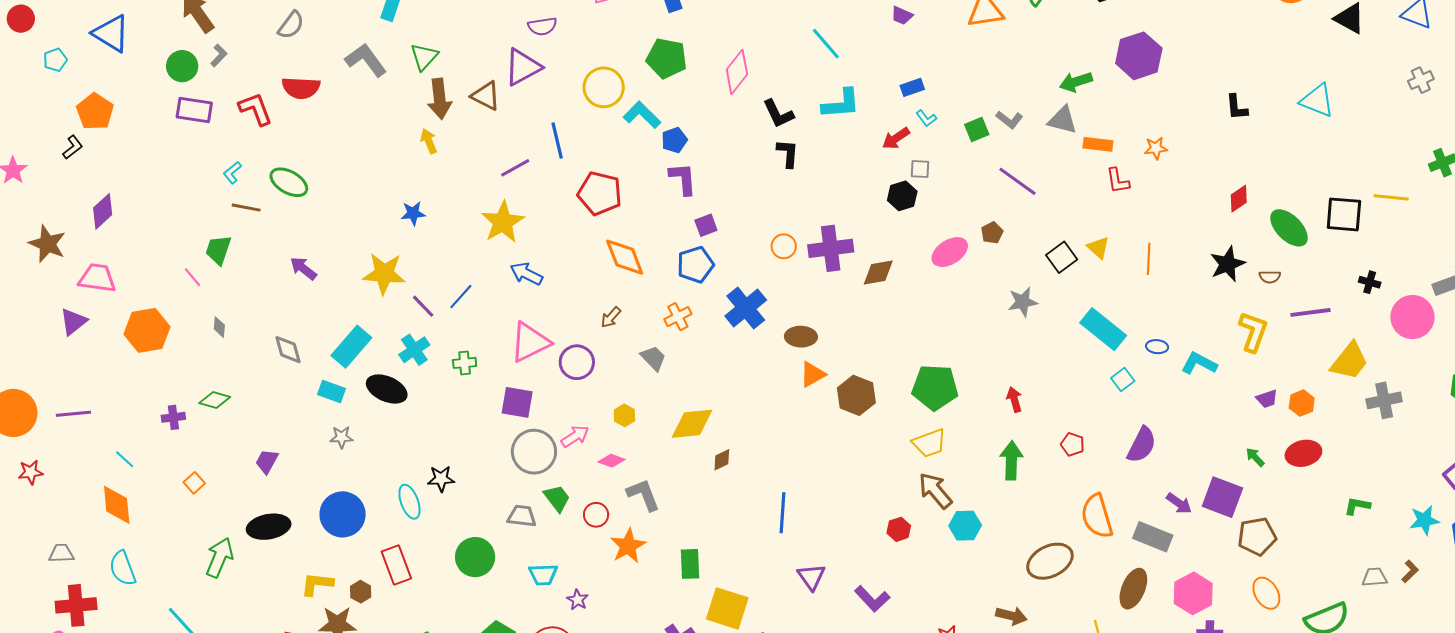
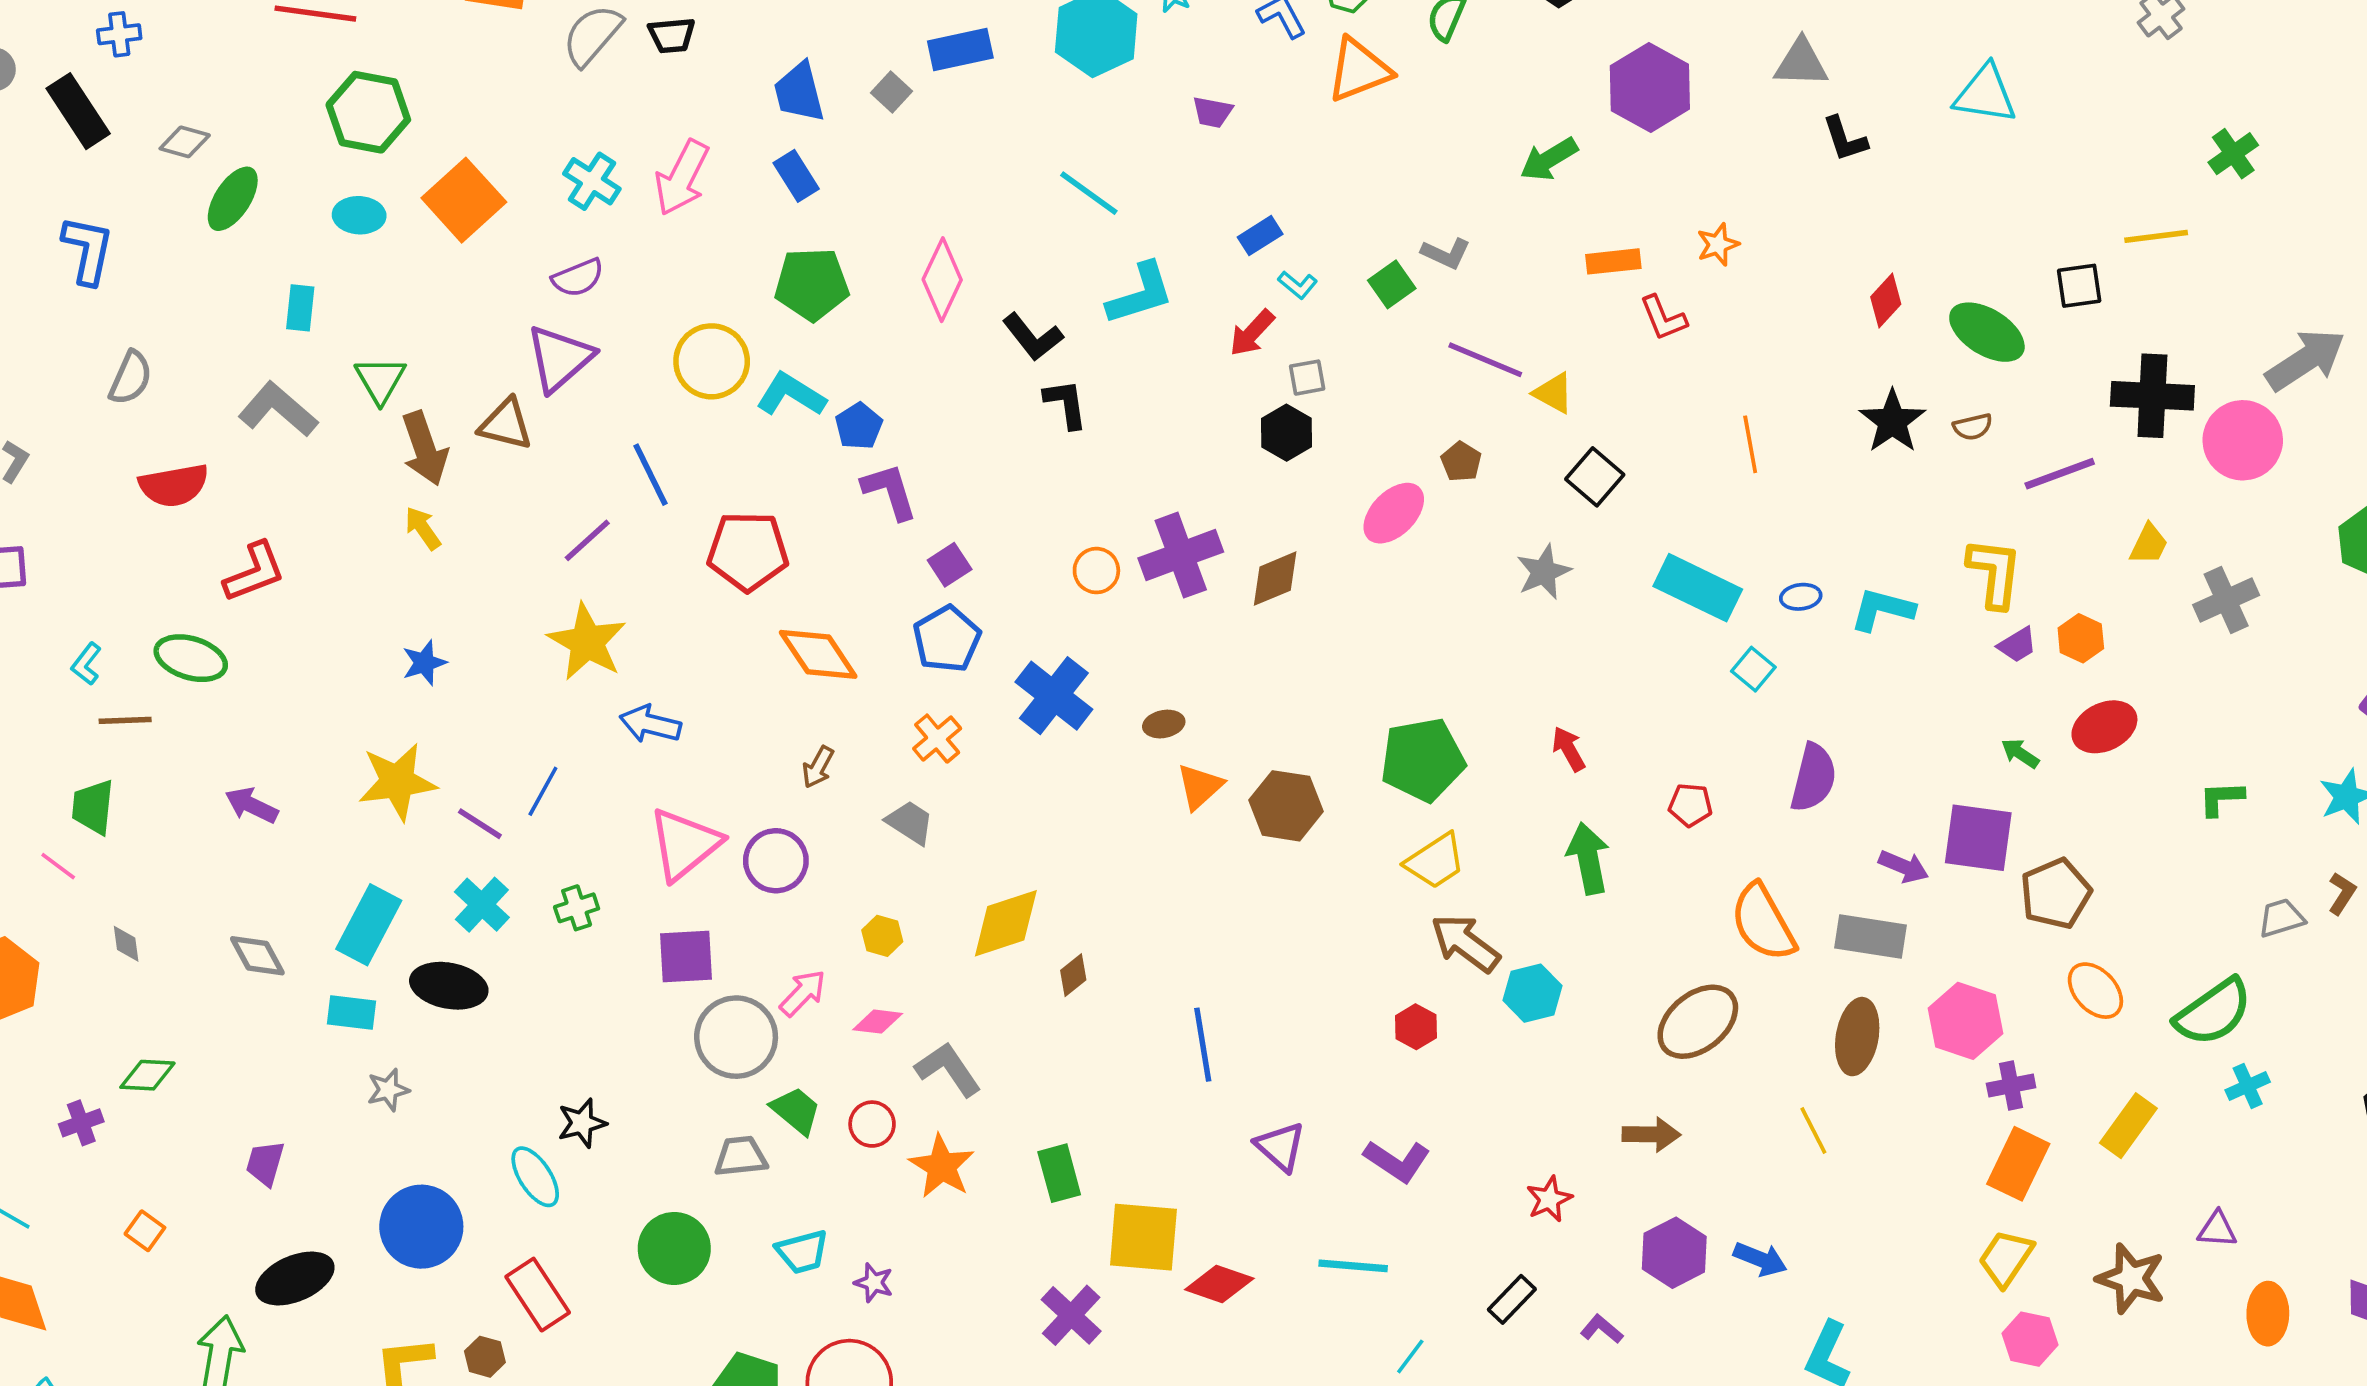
red L-shape: (255, 109) -> (254, 572), moved, turned 102
gray triangle: (1062, 120) -> (1801, 63), moved
black square: (1344, 214) -> (2079, 286), size x0.7
yellow triangle: (1098, 248) -> (1553, 393), moved
black cross: (1370, 282) -> (2152, 396), size x2.0
yellow L-shape: (1253, 332) -> (1995, 573), moved
brown ellipse: (801, 337) -> (1164, 724), size x0.7
yellow trapezoid: (1350, 361) -> (2149, 544), size x0.6

